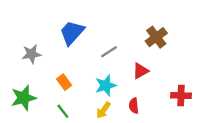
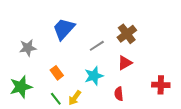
brown cross: (156, 37) -> (127, 34), moved
yellow arrow: (103, 110) -> (75, 98), moved

